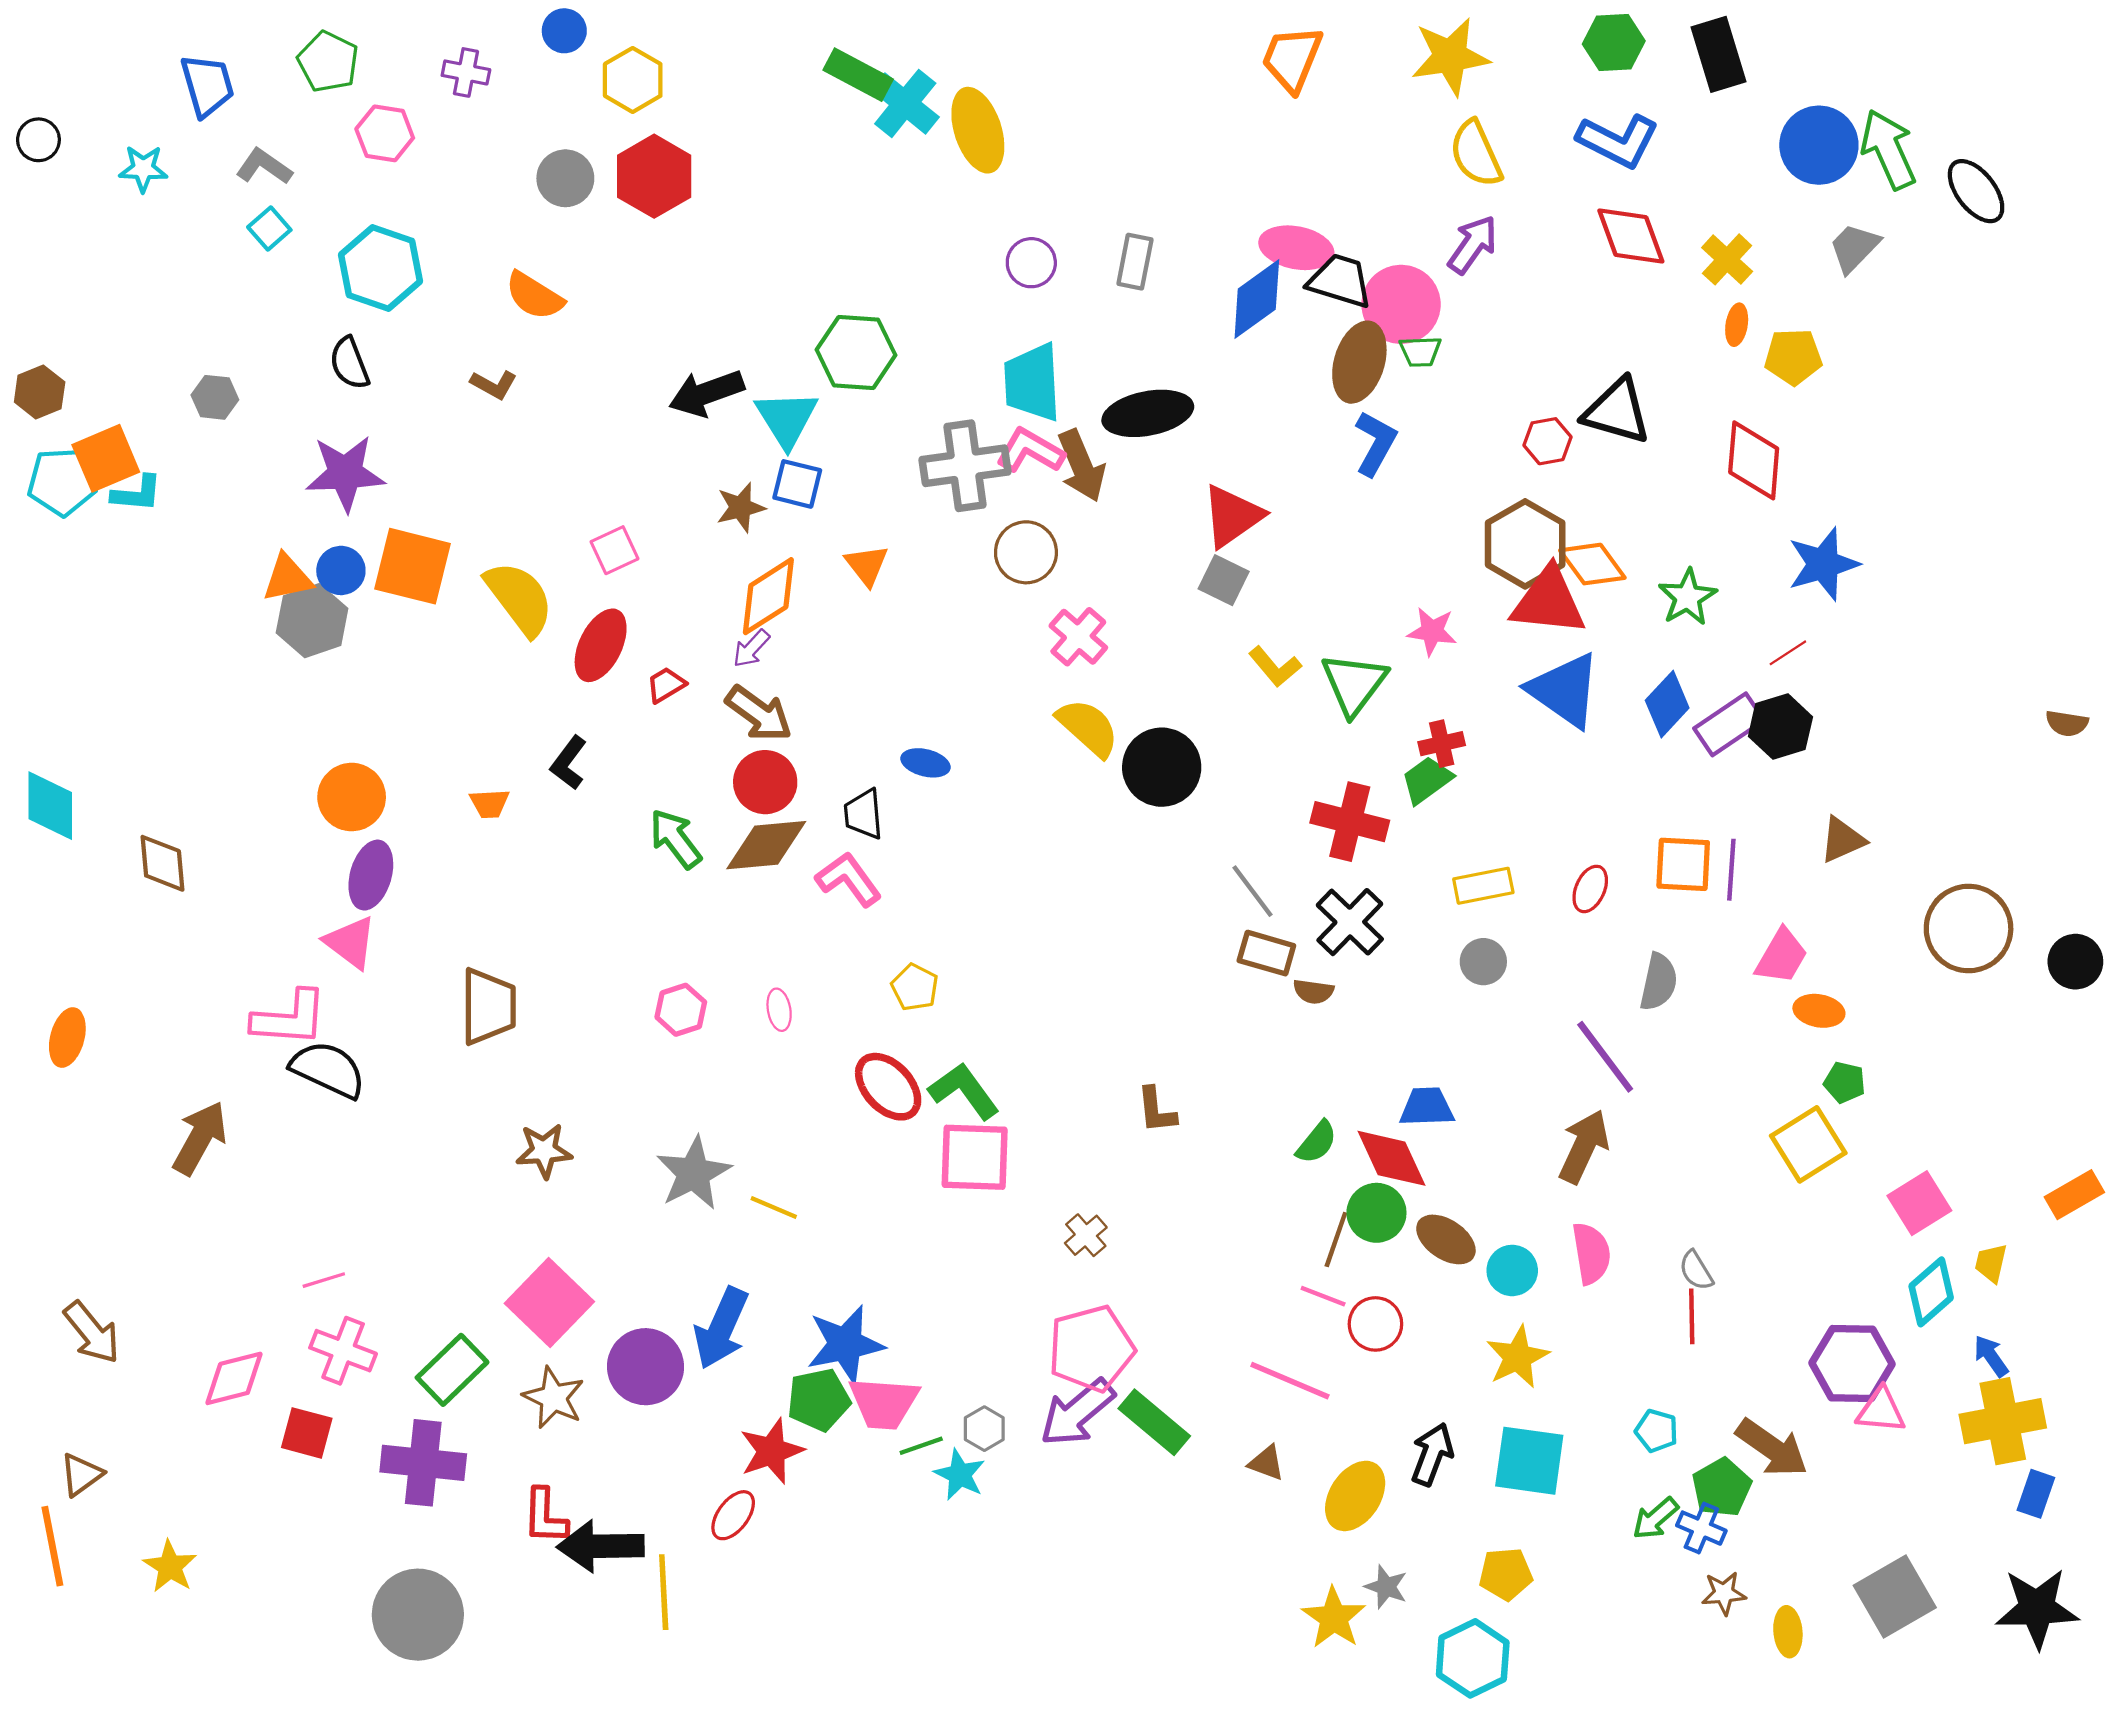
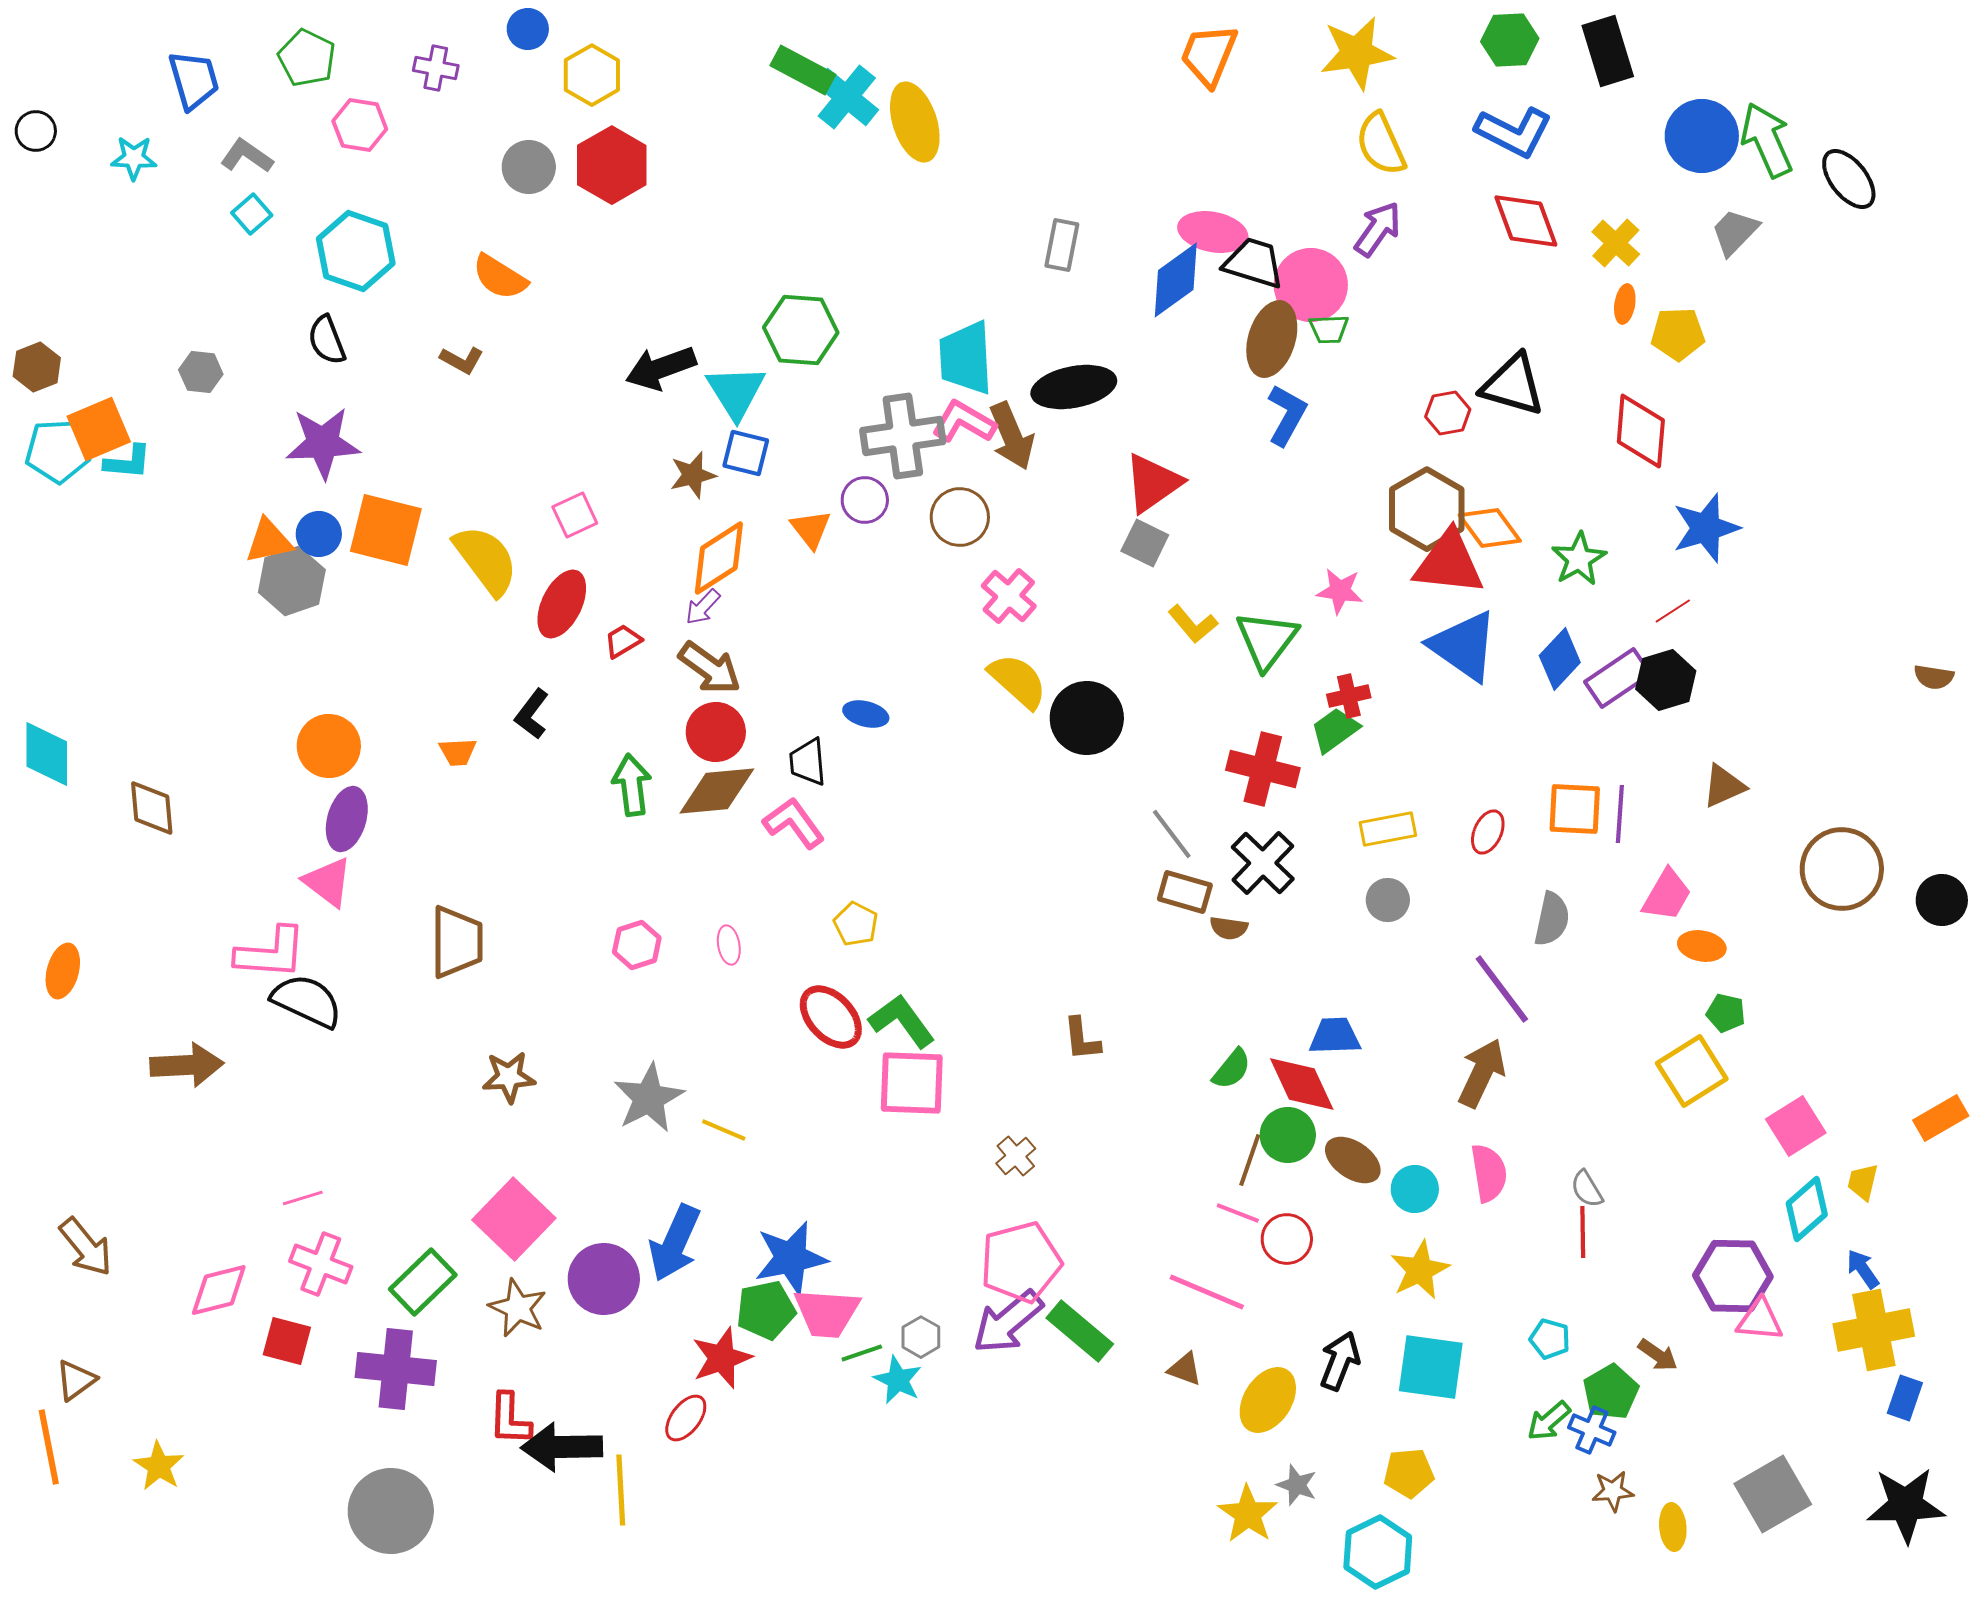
purple circle: (1031, 263) -> (865, 500), moved
green arrow: (675, 839) -> (632, 785), turned 30
brown arrow: (200, 1138) -> (187, 1065), turned 58
brown arrow: (1772, 1448) -> (1658, 1355), size x0.6

